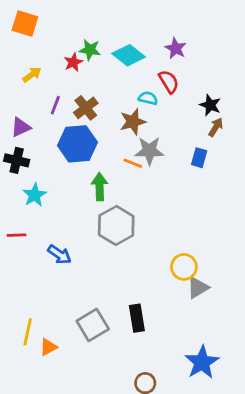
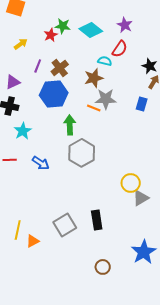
red semicircle: (169, 82) -> (120, 49), turned 66
blue arrow: (59, 254) -> (41, 163), moved

